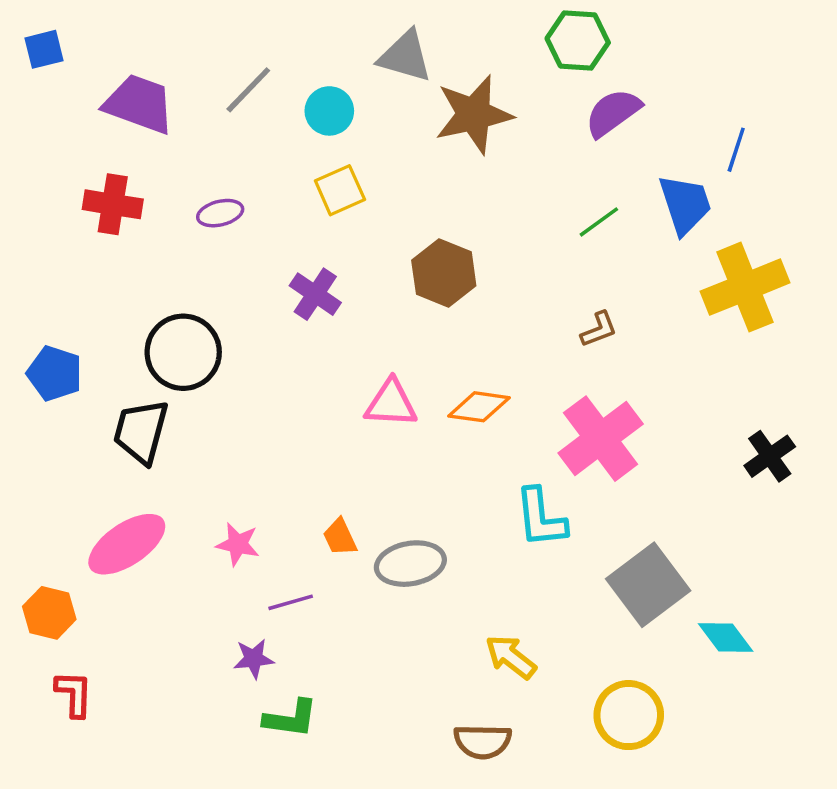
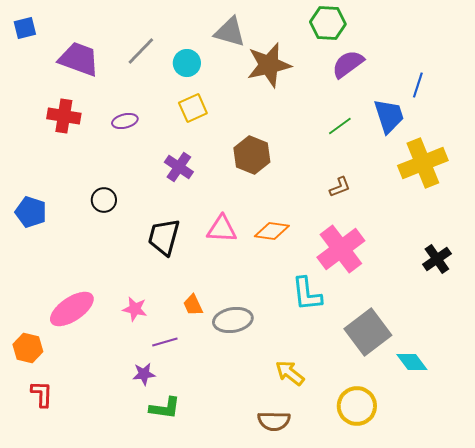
black circle: (183, 352) -> (104, 200), size x0.6
black trapezoid: (141, 431) -> (164, 237), moved

